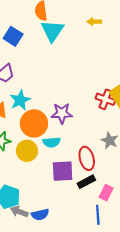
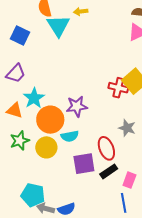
yellow arrow: (94, 22) -> (81, 11), moved

